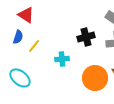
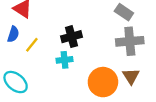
black cross: (86, 37) -> (72, 37), moved

